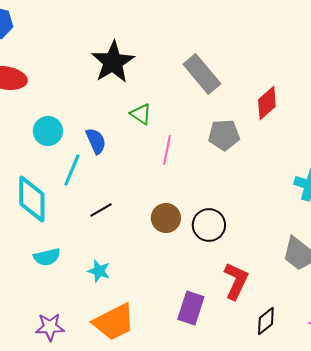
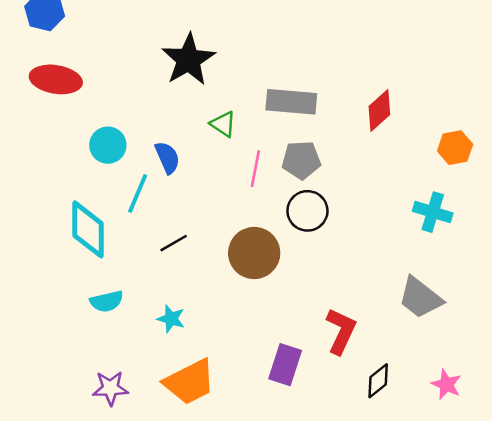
gray rectangle: (202, 74) -> (291, 102), moved, turned -45
gray pentagon: (224, 135) -> (301, 160), moved
brown circle: (166, 218) -> (254, 253), size x1.4
black circle: (209, 225) -> (307, 211), moved

